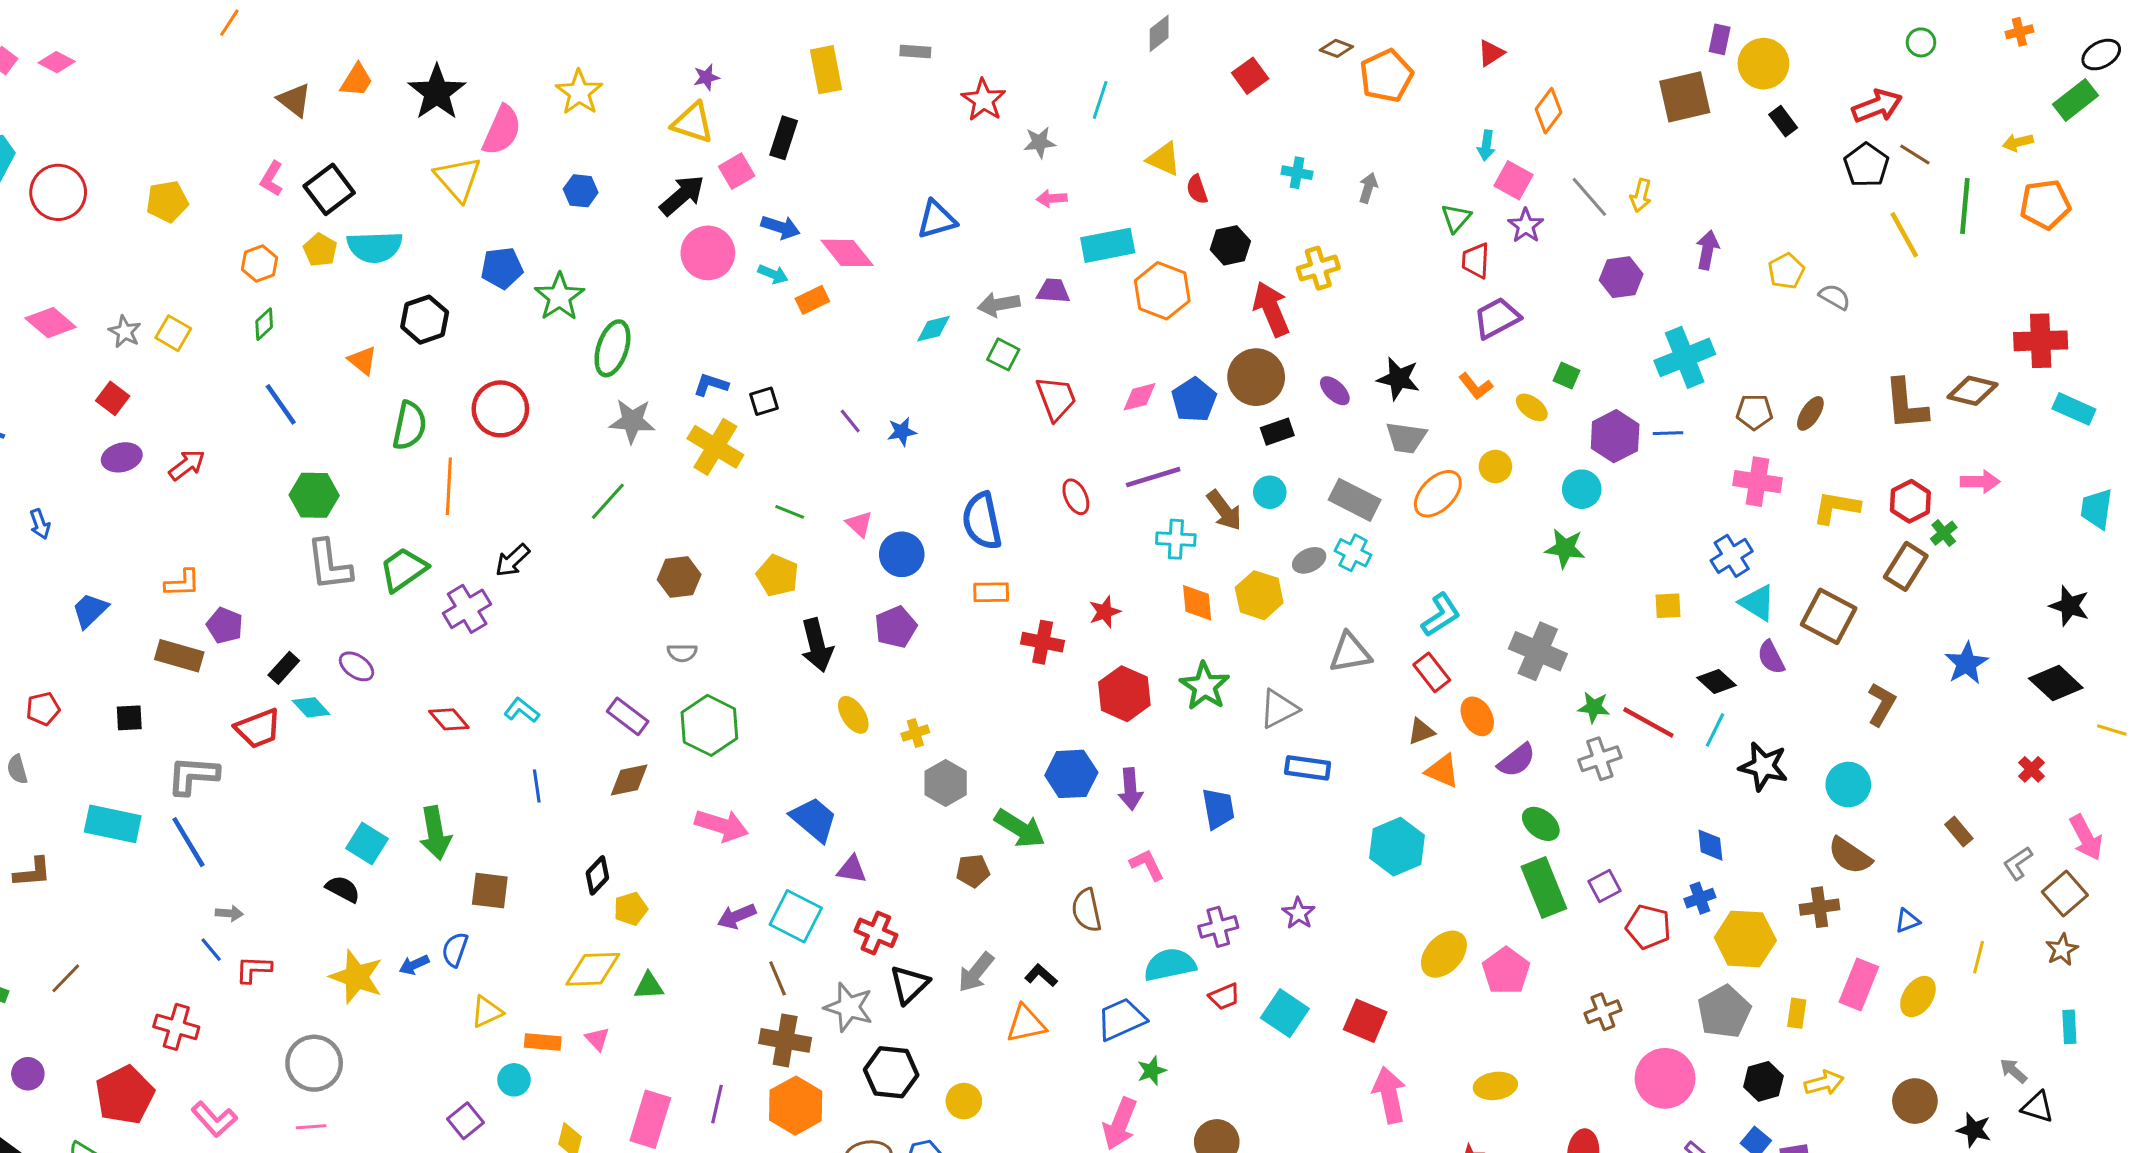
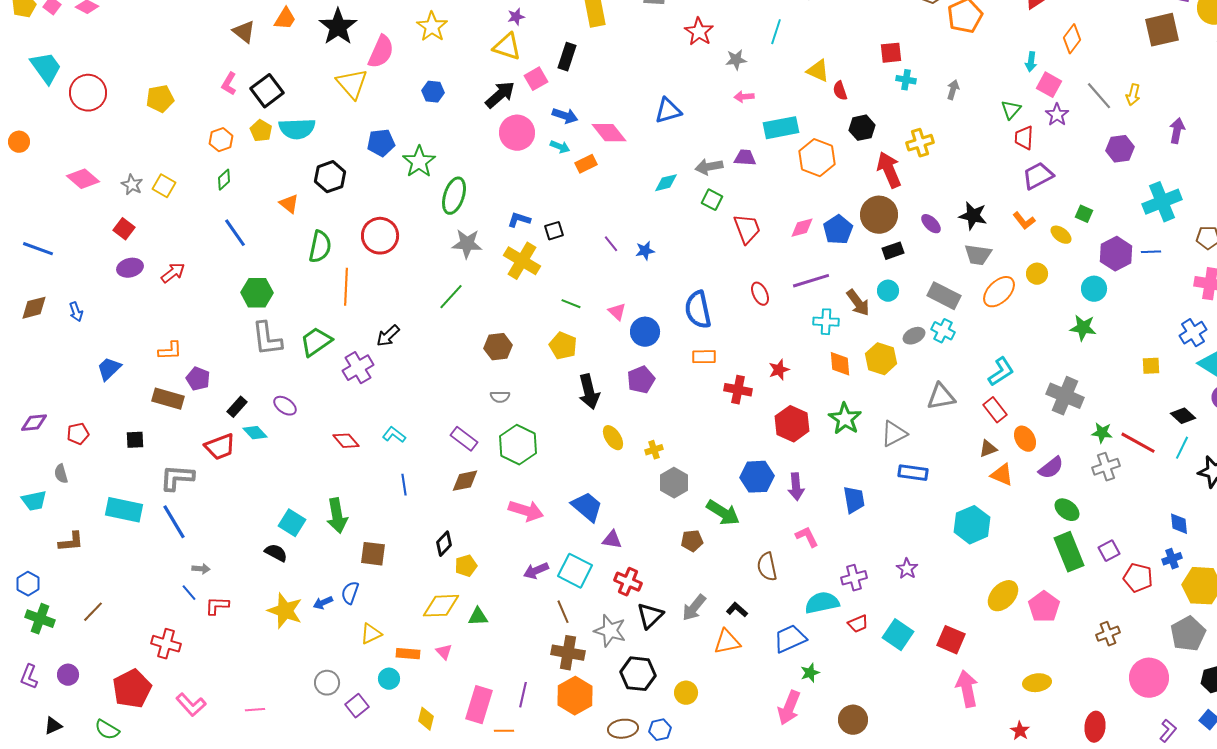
red square: (1250, 76) -> (891, 53), moved, turned 30
gray circle: (314, 1063) -> (327, 683), moved, size x0.7

